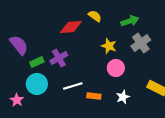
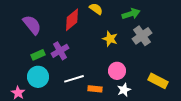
red diamond: (71, 27) -> (72, 20), turned -35
purple semicircle: (19, 45) -> (32, 25), moved
pink circle: (116, 68) -> (117, 71), moved

